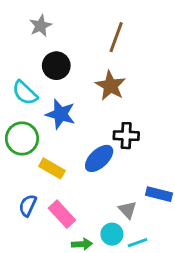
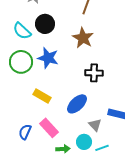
cyan semicircle: (25, 93) -> (22, 31), moved
green circle: (22, 138) -> (21, 62), moved
blue ellipse: (99, 158) -> (77, 104), moved
blue semicircle: (28, 206) -> (25, 132), moved

